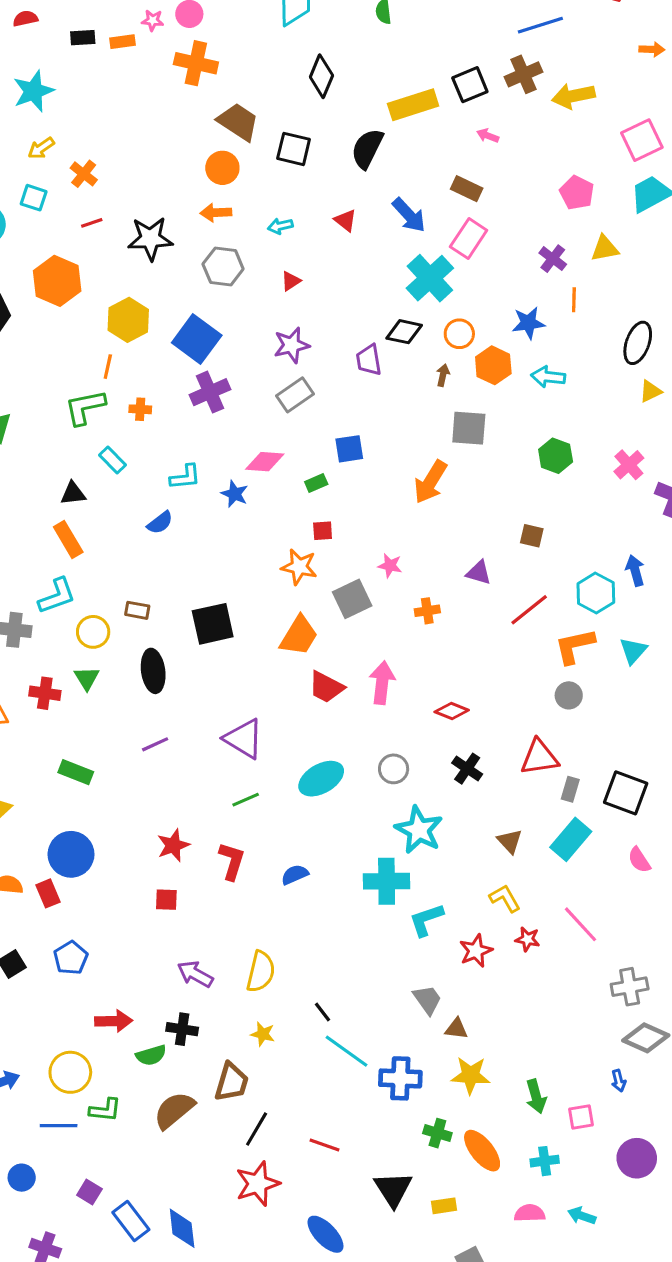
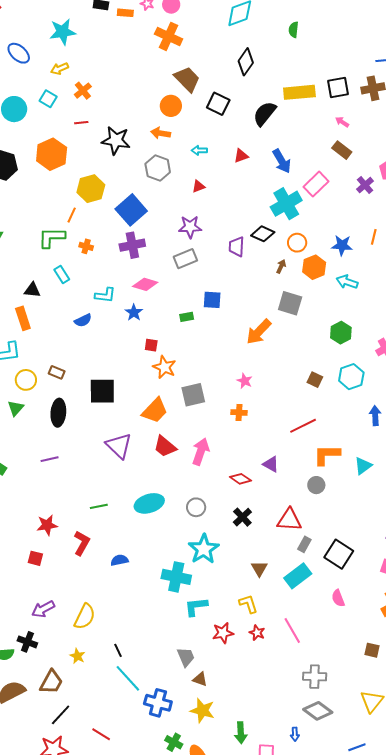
brown rectangle: (467, 189) -> (342, 150), moved
red triangle: (345, 220) -> (241, 156), turned 49
purple cross: (553, 259) -> (365, 185), moved
pink diamond: (265, 462) -> (145, 284), moved
red square: (323, 531) -> (151, 345), moved
pink star: (390, 566) -> (245, 381), moved
purple triangle: (479, 573) -> (271, 464), moved
cyan hexagon: (596, 593) -> (351, 377), moved
purple triangle: (244, 739) -> (119, 446), moved
purple arrow: (195, 974) -> (43, 609), turned -70

